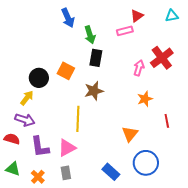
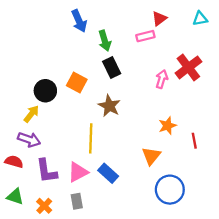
black rectangle: (96, 58) -> (112, 67), turned -36
brown star: (94, 91) -> (109, 106), turned -30
orange star: (145, 99) -> (167, 126), moved
blue rectangle: (111, 172) -> (108, 173), moved

